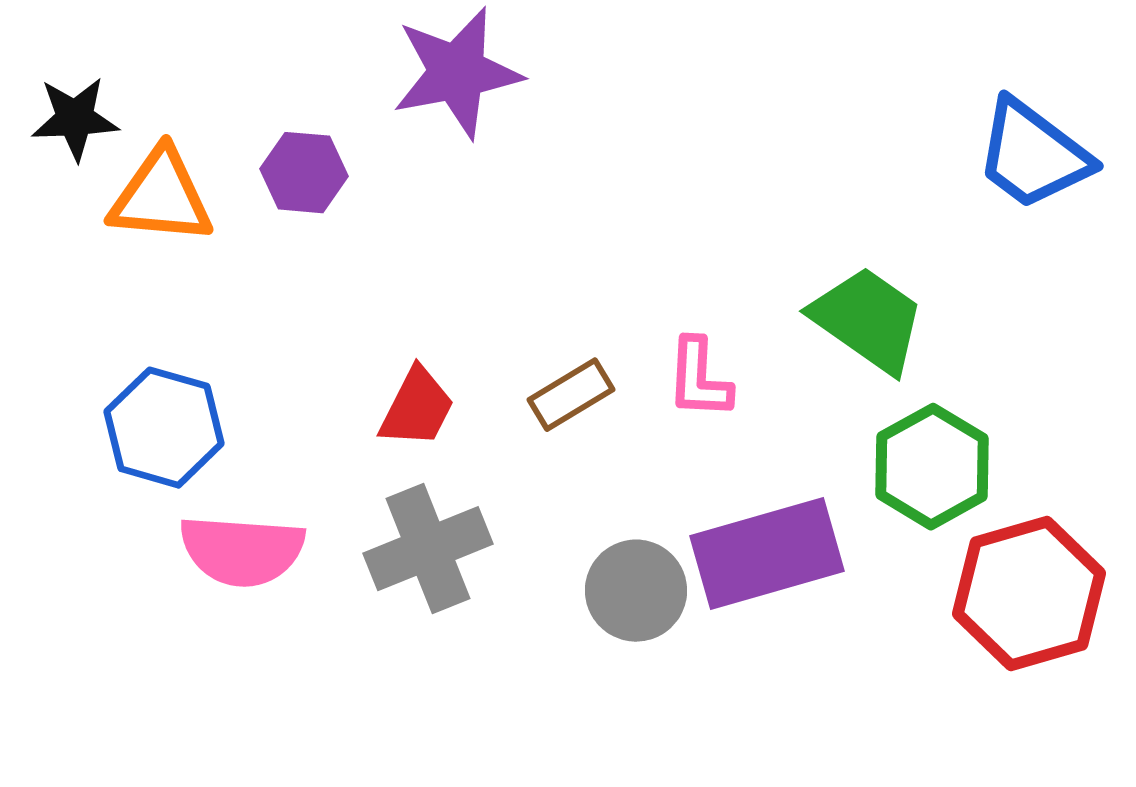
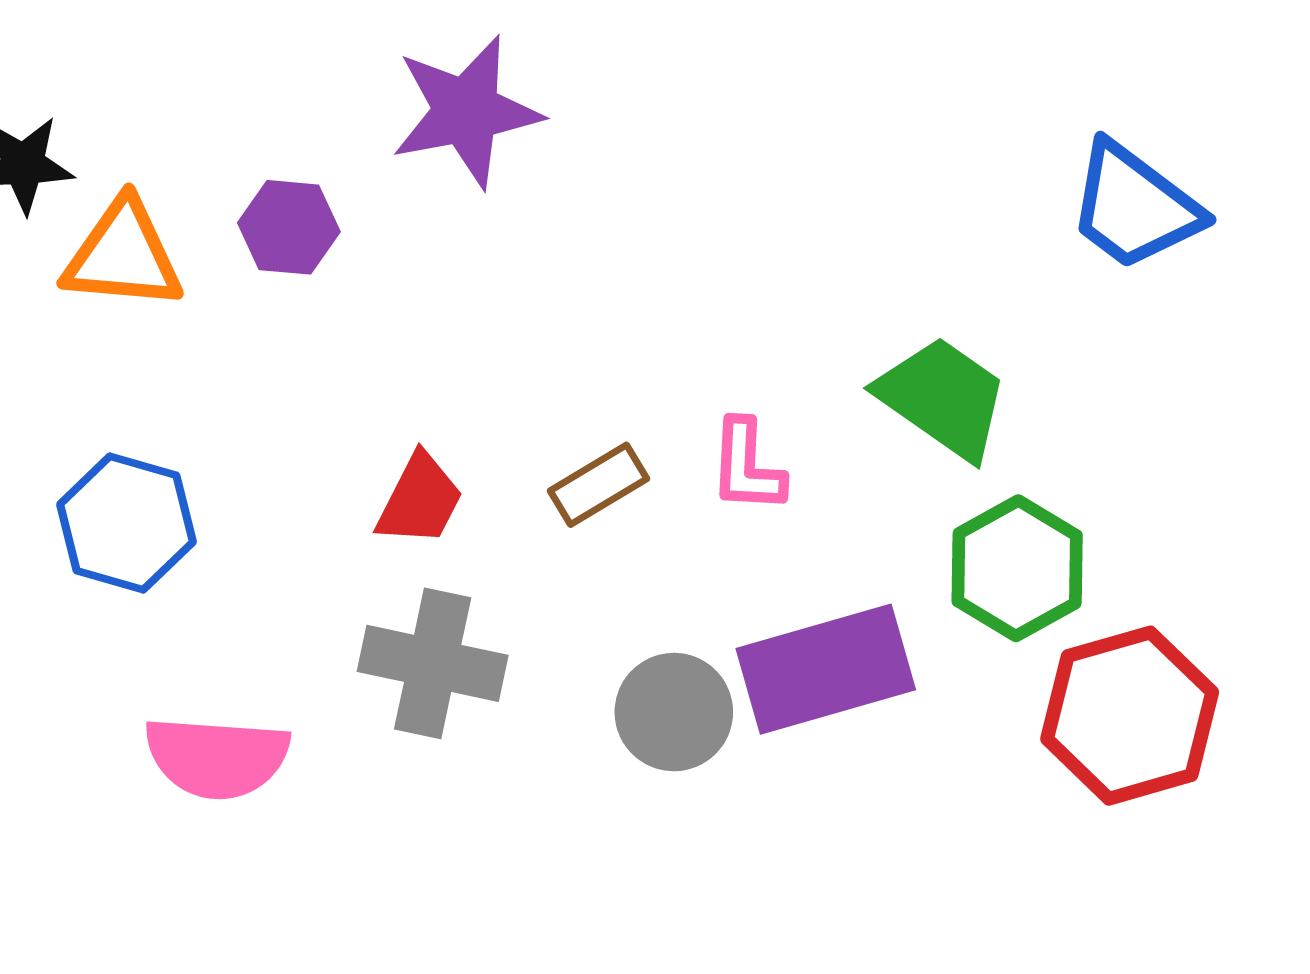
gray cross: (428, 549) -> (433, 663), turned 34
pink semicircle: (242, 551) -> (217, 757), moved

